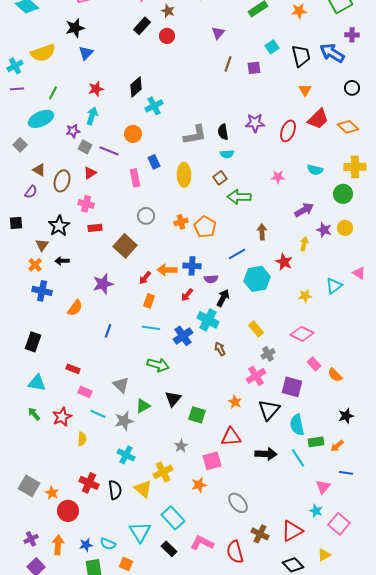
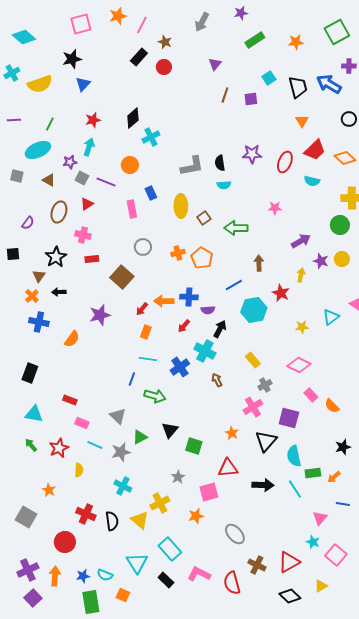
cyan cross: (15, 66) -> (12, 73), moved
gray square: (20, 145) -> (17, 176), turned -32
brown triangle: (39, 170) -> (49, 180), moved
cyan semicircle: (315, 170) -> (312, 181), moved
brown square: (220, 178) -> (204, 218), moved
blue line: (108, 331) -> (132, 379), moved
orange star: (52, 493) -> (49, 490), moved
purple cross: (31, 539) -> (28, 570), size x1.5

